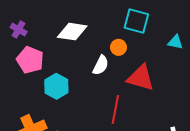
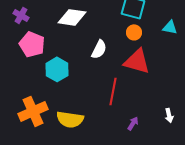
orange circle: (119, 47) -> (134, 32), moved

